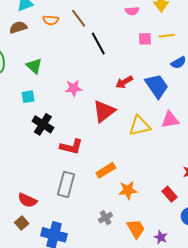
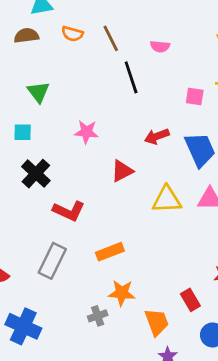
pink semicircle: (132, 11) -> (160, 47), moved
pink square: (145, 39) -> (195, 96), moved
red triangle: (104, 111) -> (122, 171), size x0.7
orange star: (128, 190) -> (122, 293), moved
orange trapezoid: (136, 229) -> (157, 322), moved

